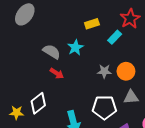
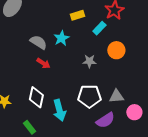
orange circle: (126, 71) -> (116, 50), moved
gray triangle: (131, 97) -> (116, 96), moved
white diamond: (38, 103) -> (36, 97), moved, turned -40

